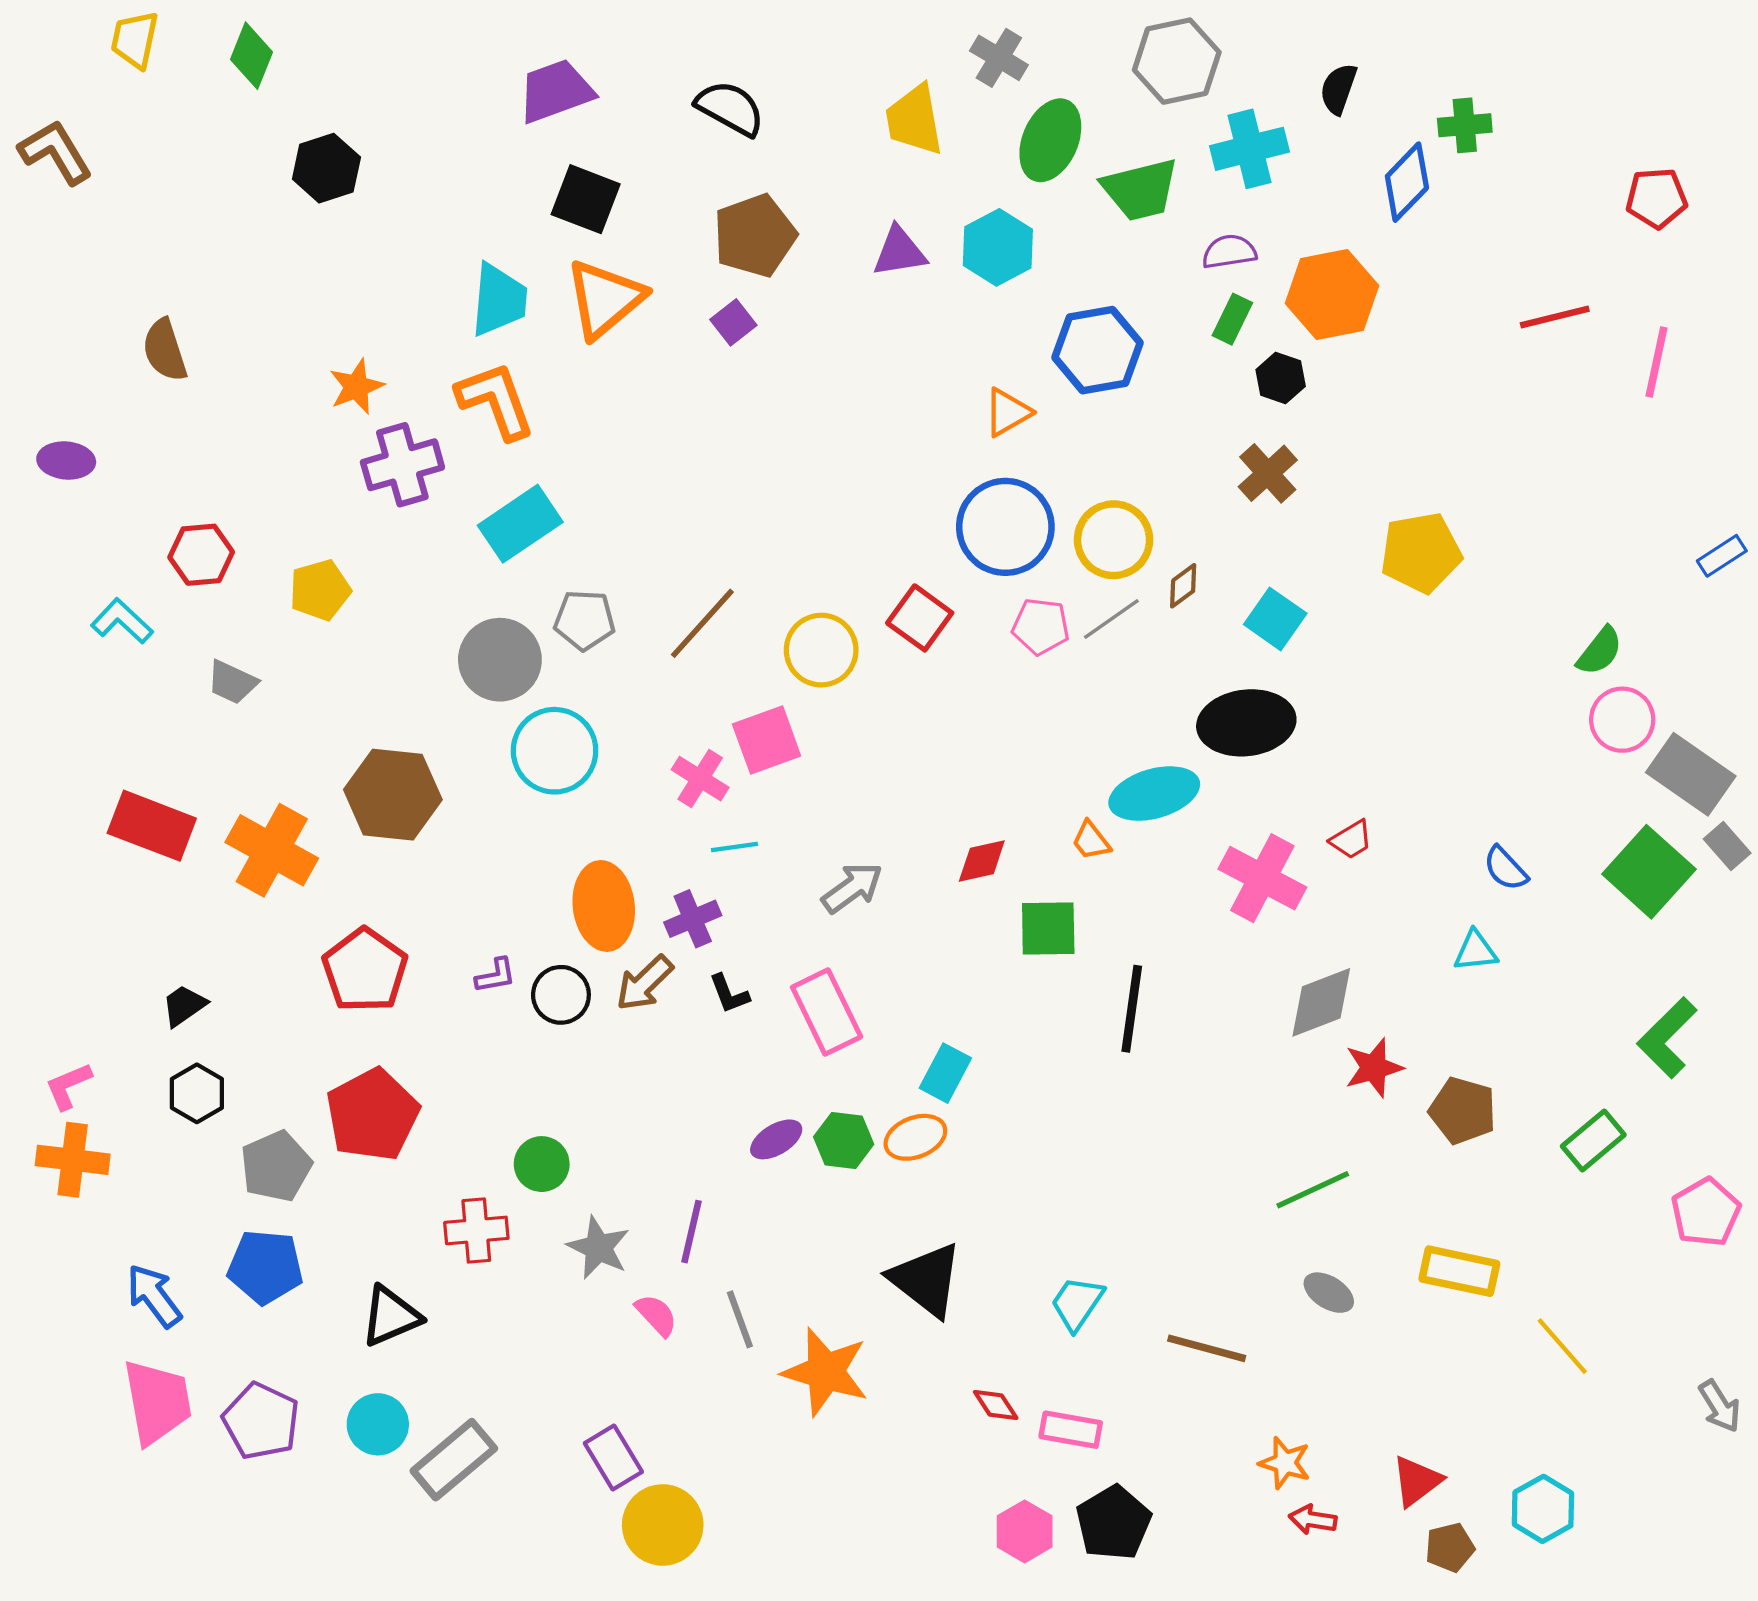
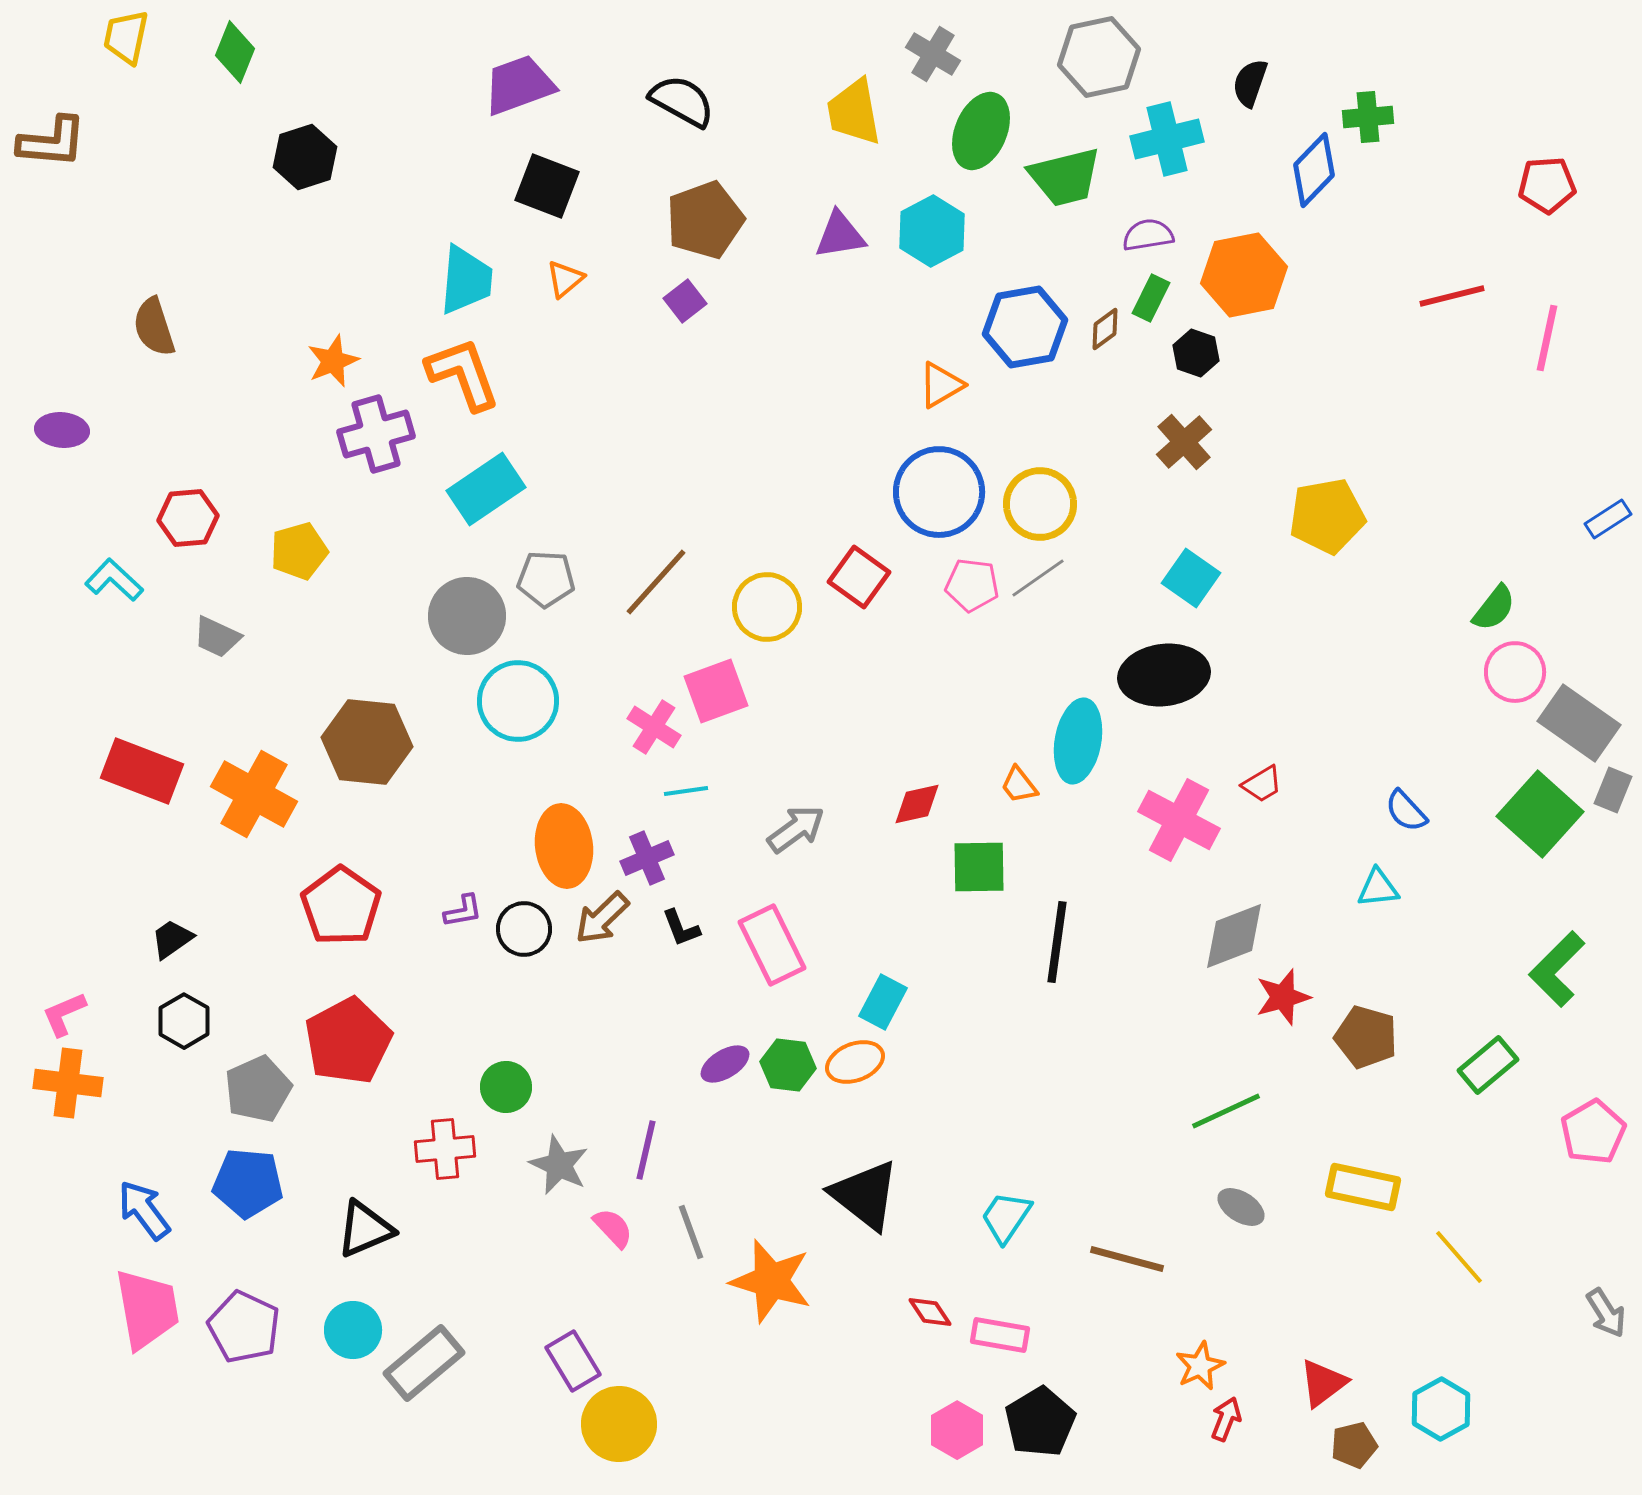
brown L-shape: (55, 152) -> (52, 142), turned 126
orange triangle: (605, 299) -> (565, 279), size x0.5
brown diamond: (1183, 586) -> (1105, 329), moved
cyan ellipse: (1154, 794) -> (1078, 741), turned -64
gray rectangle: (1727, 846) -> (1613, 790), turned 63
orange star: (1285, 1463) -> (1200, 1366), turned 30
red arrow: (1313, 1520) -> (1226, 1419), turned 102

